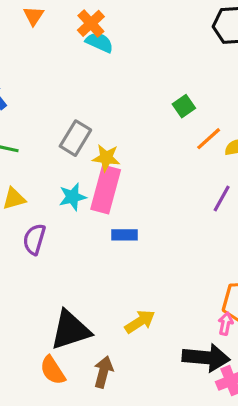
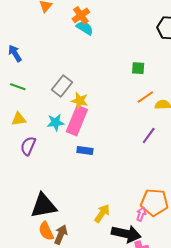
green square: (184, 106) -> (138, 68), moved, turned 32
yellow arrow: (140, 322) -> (102, 213), moved, turned -30
orange semicircle: (53, 370) -> (46, 231), moved

